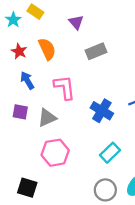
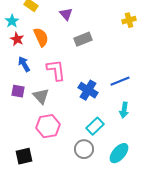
cyan star: (13, 20) -> (12, 21), moved
gray triangle: (47, 118) -> (41, 96), turned -48
black square: (27, 188) -> (24, 156), turned -30
gray circle: (105, 190) -> (84, 149), moved

